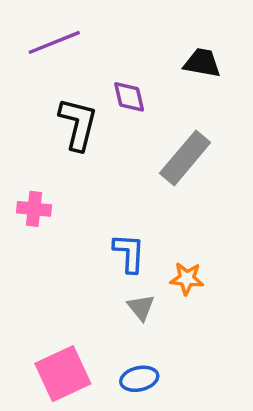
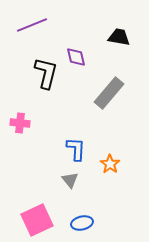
orange star: (187, 279) -> (110, 164), turned 30
gray triangle: (141, 307) -> (70, 180), moved

